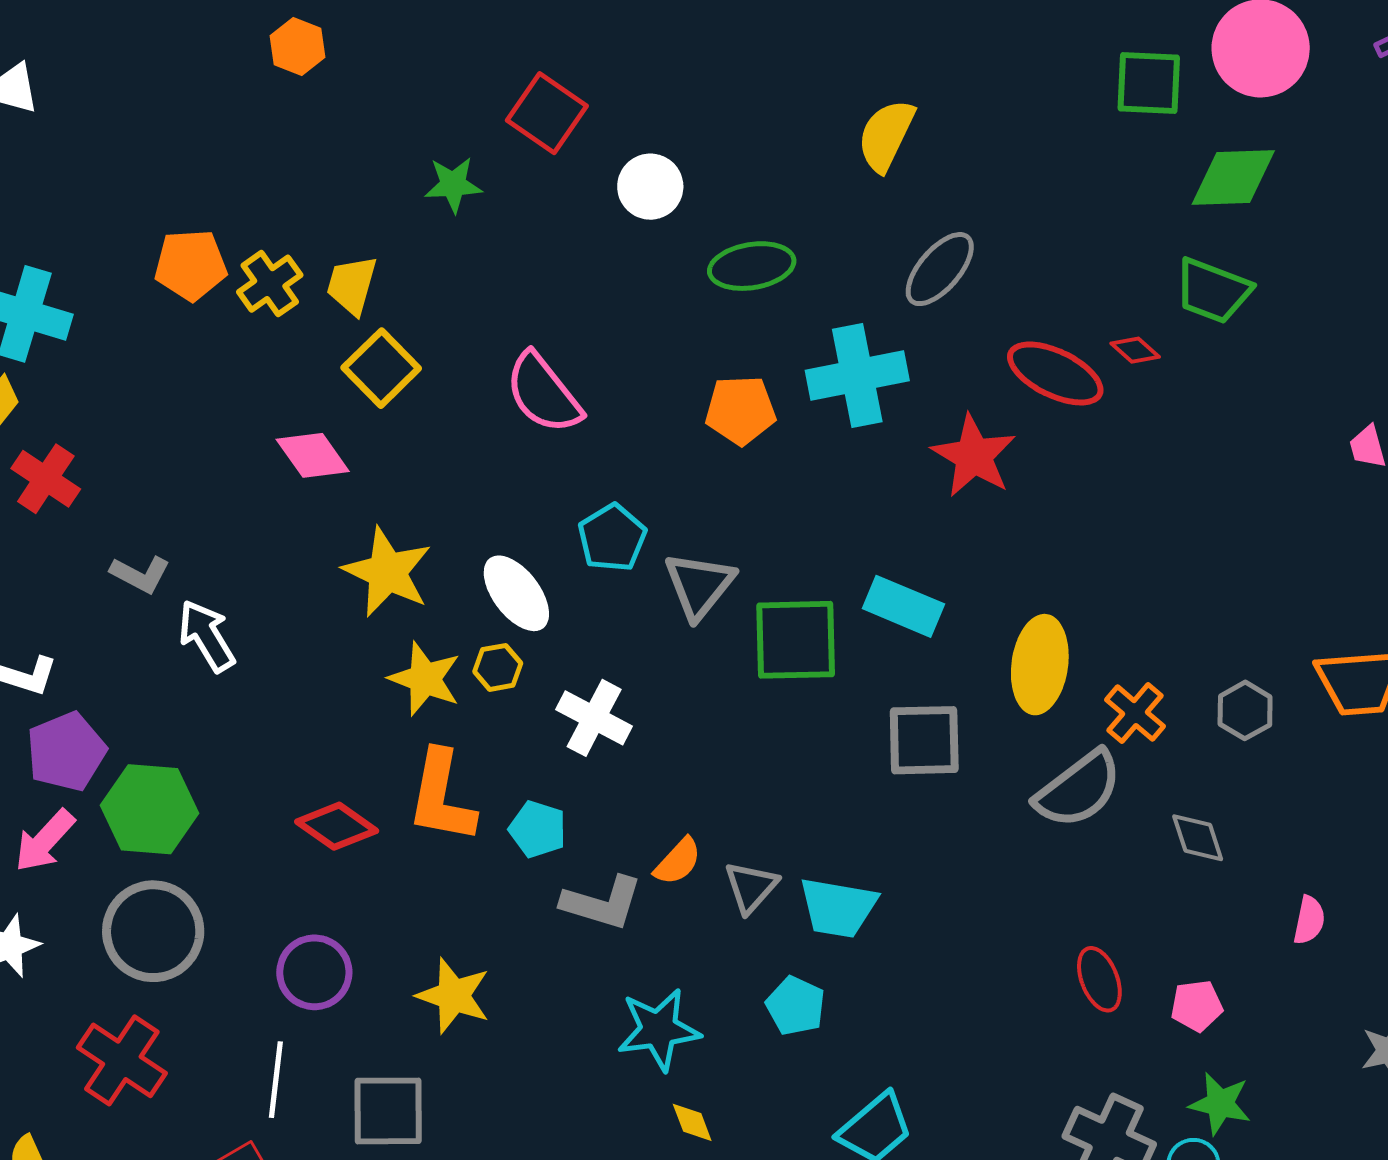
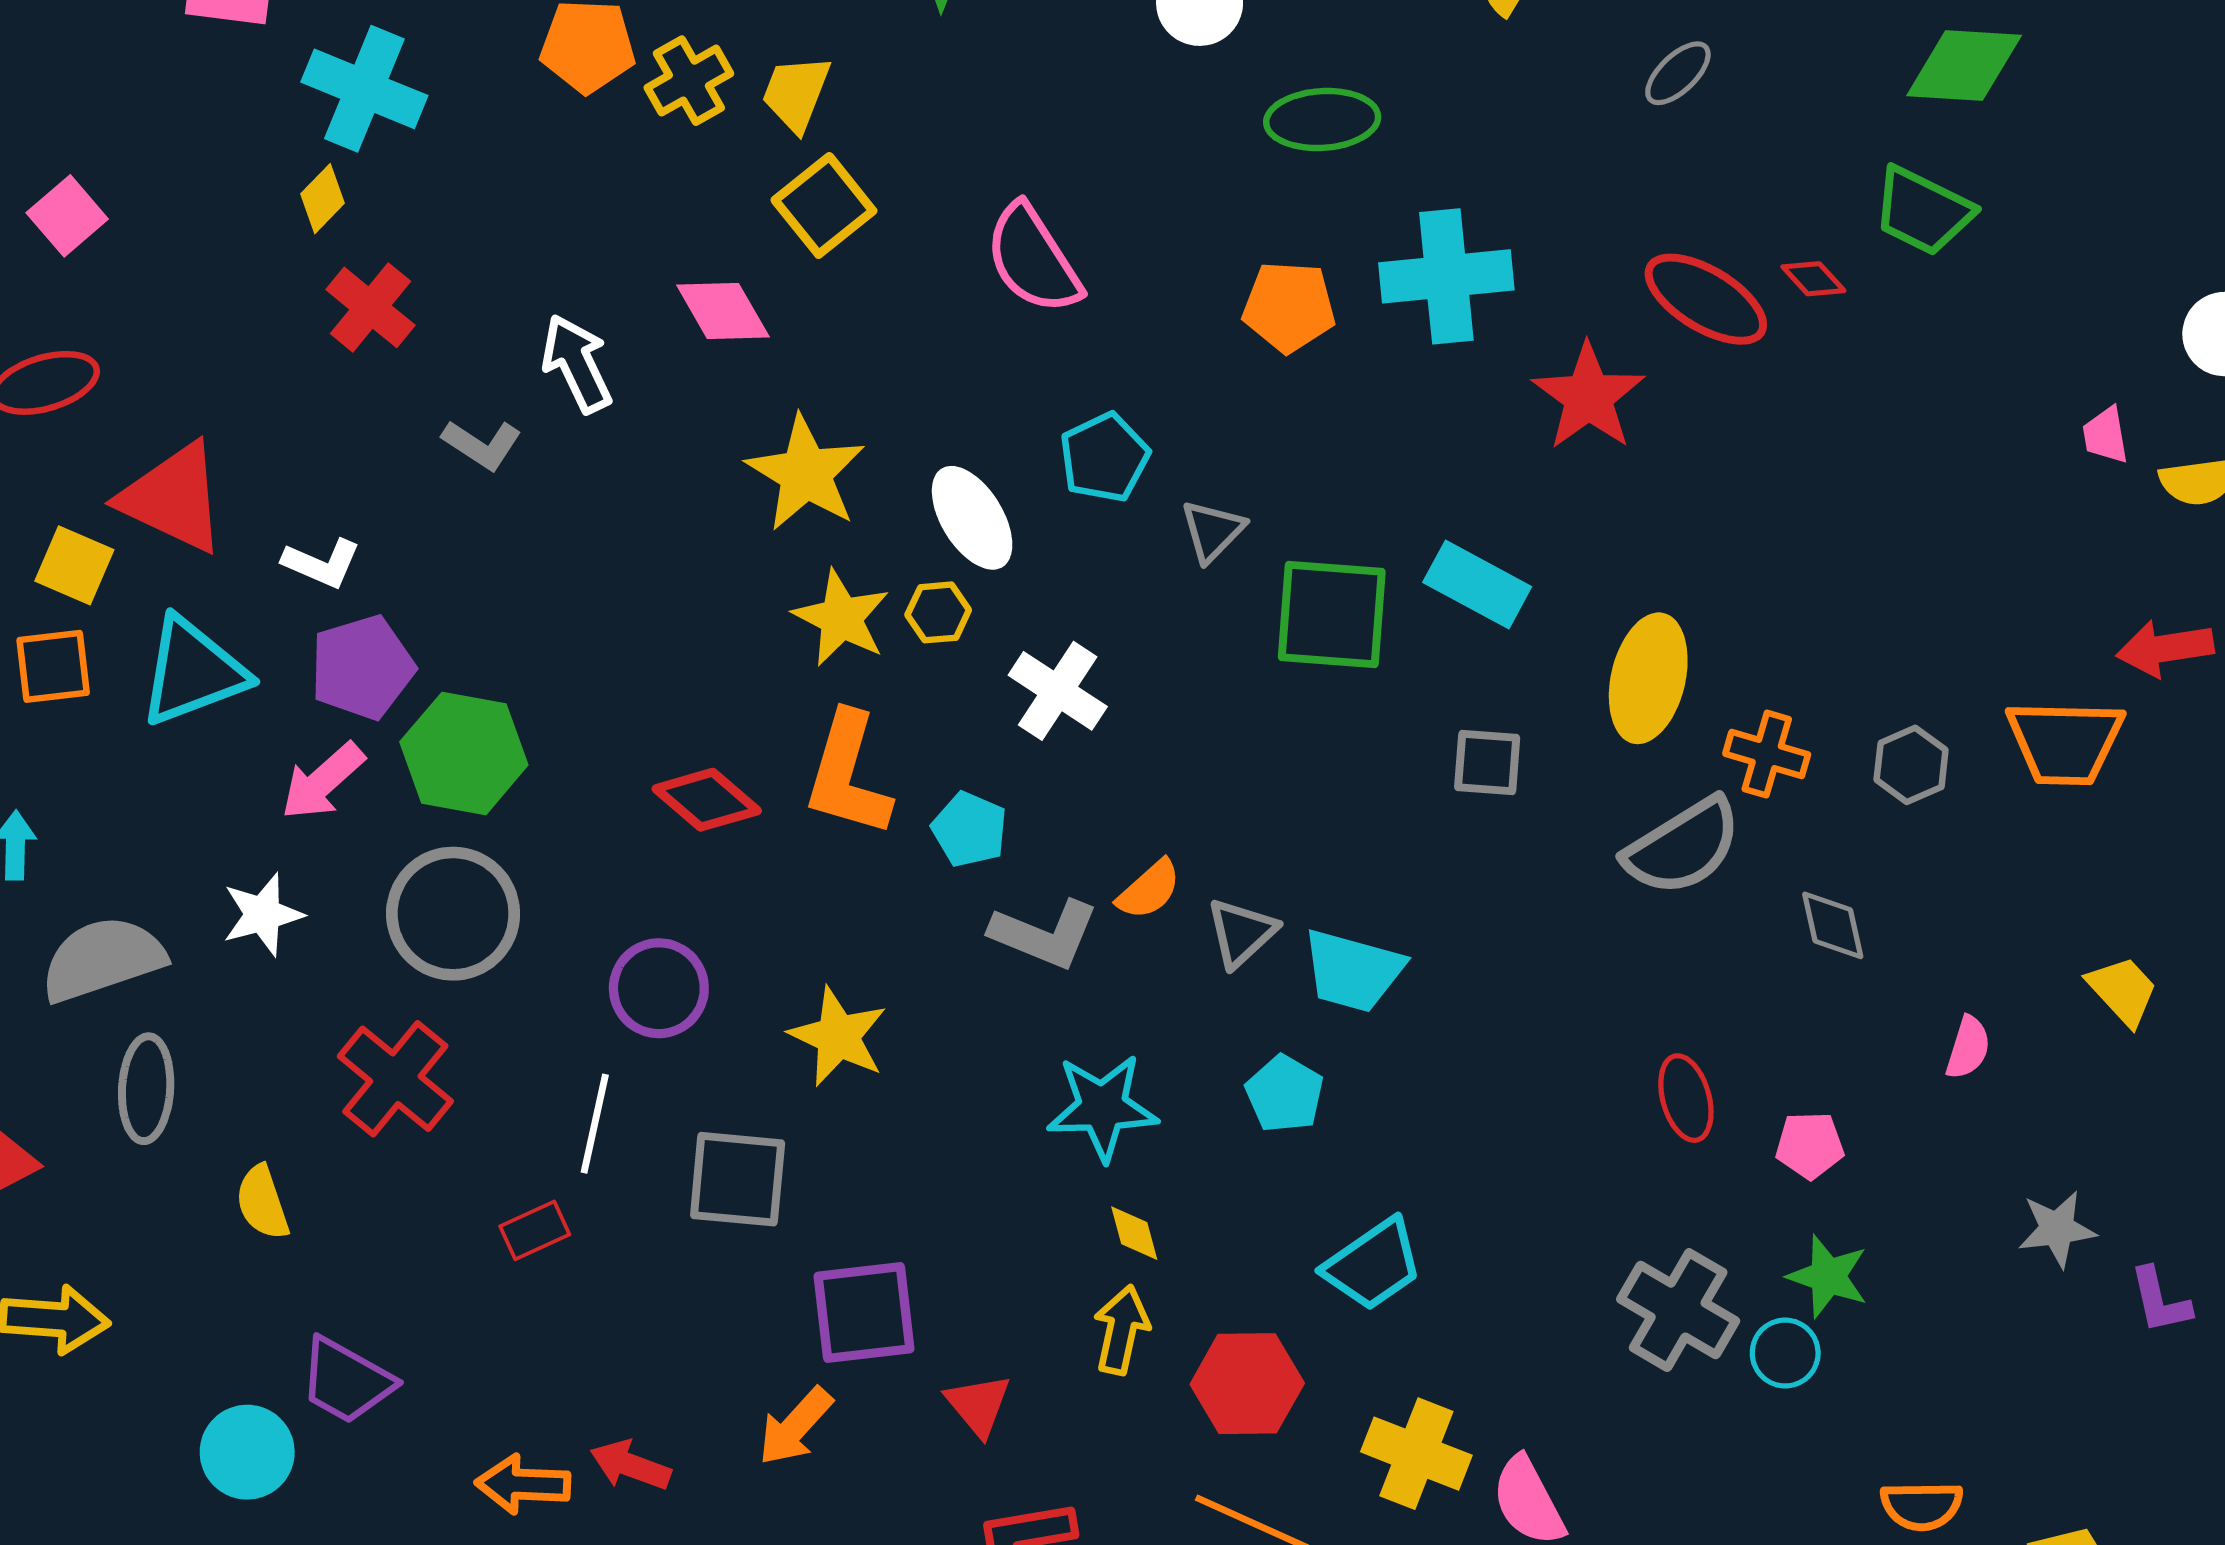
gray ellipse: (940, 269) -> (1678, 73), moved, size x0.7
gray triangle: (699, 585) -> (1213, 531), size x0.7
white arrow: (207, 636) -> (577, 364), moved
orange cross: (1135, 713) -> (1767, 754), turned -30
gray square: (924, 740) -> (1487, 762), size x0.7

